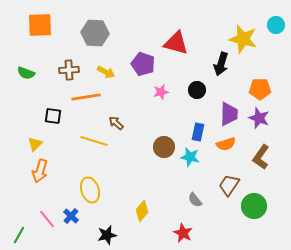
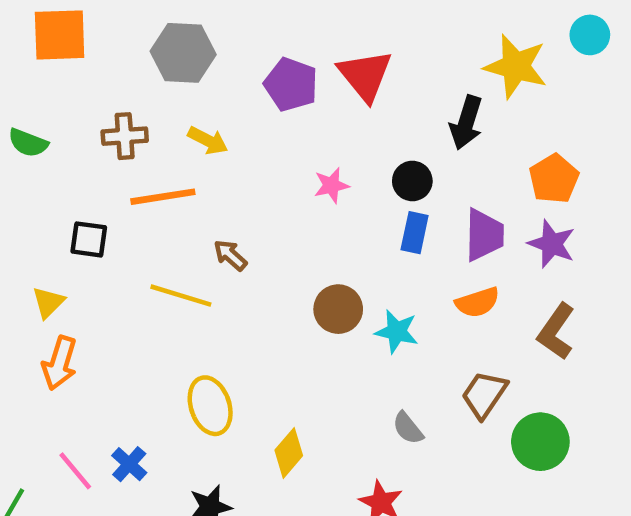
red triangle: (176, 43) -> (365, 75), turned 36
purple pentagon: (143, 64) -> (291, 84), moved
orange pentagon: (260, 89) -> (554, 179), turned -30
blue rectangle: (198, 132) -> (415, 233), moved
yellow ellipse: (90, 190) -> (210, 406), moved

